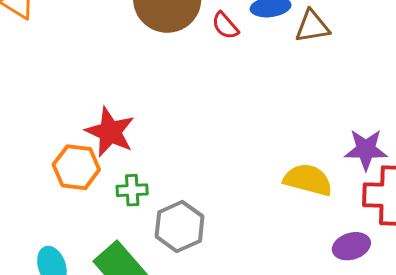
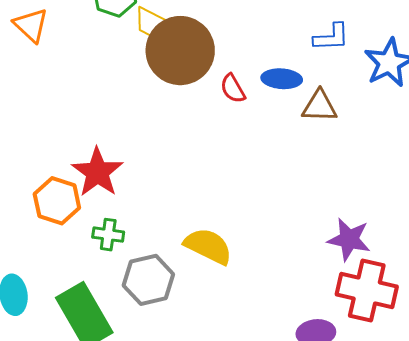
yellow semicircle: (308, 180) -> (208, 246), moved

